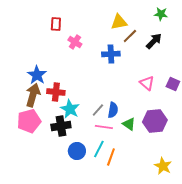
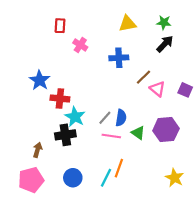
green star: (161, 14) -> (164, 22), moved
brown line: (130, 36) -> (143, 77), moved
brown arrow: (33, 95) -> (37, 150), moved, size x0.6
pink pentagon: (29, 121) -> (31, 180), moved
cyan line: (99, 149) -> (106, 178), moved
blue circle: (77, 151) -> (73, 178), moved

